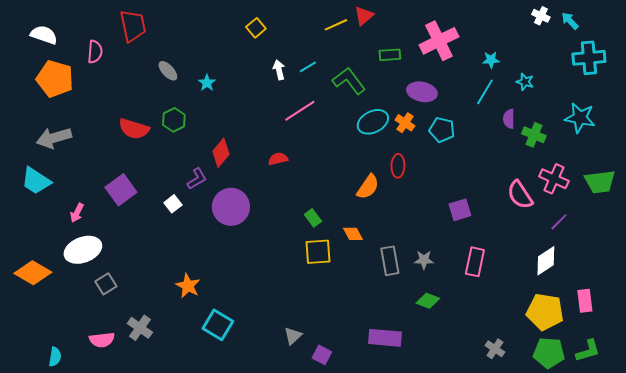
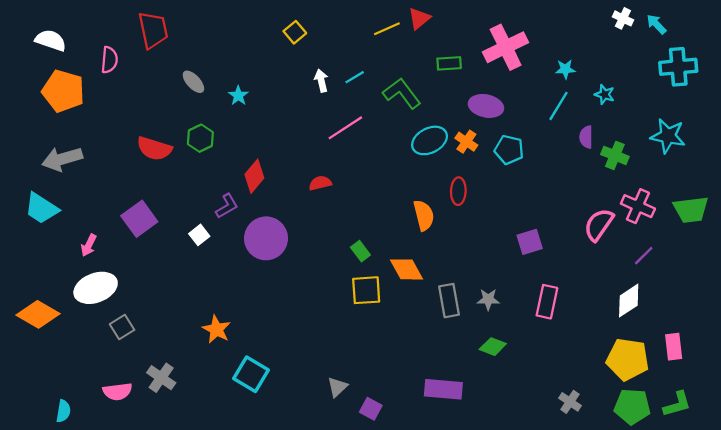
orange semicircle: (368, 187) -> (424, 215), turned -48
pink semicircle: (520, 195) -> (599, 225), turned 68
orange diamond: (353, 234) -> (406, 269), size x1.4

